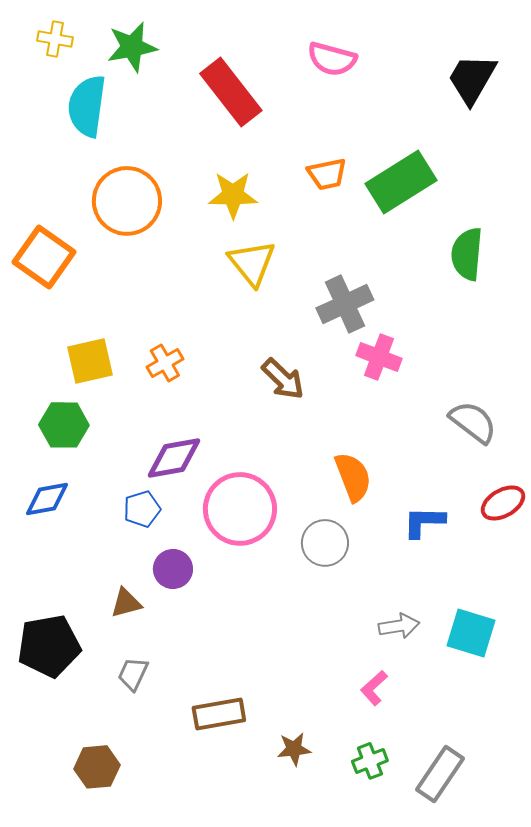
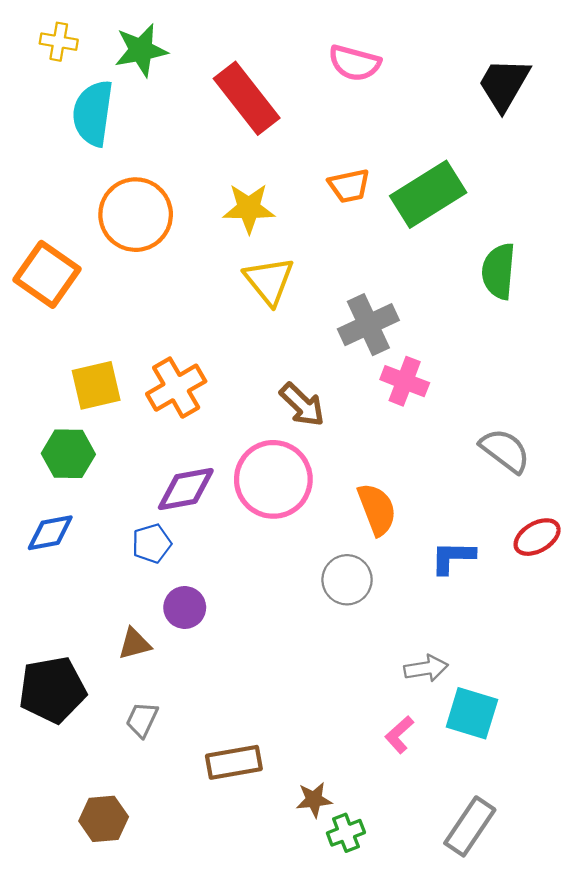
orange cross: (165, 363) -> (176, 388), size x1.5
pink circle: (240, 509) -> (273, 479), moved
cyan square: (471, 633) -> (472, 713), moved
green cross: (370, 761) -> (346, 833), moved

